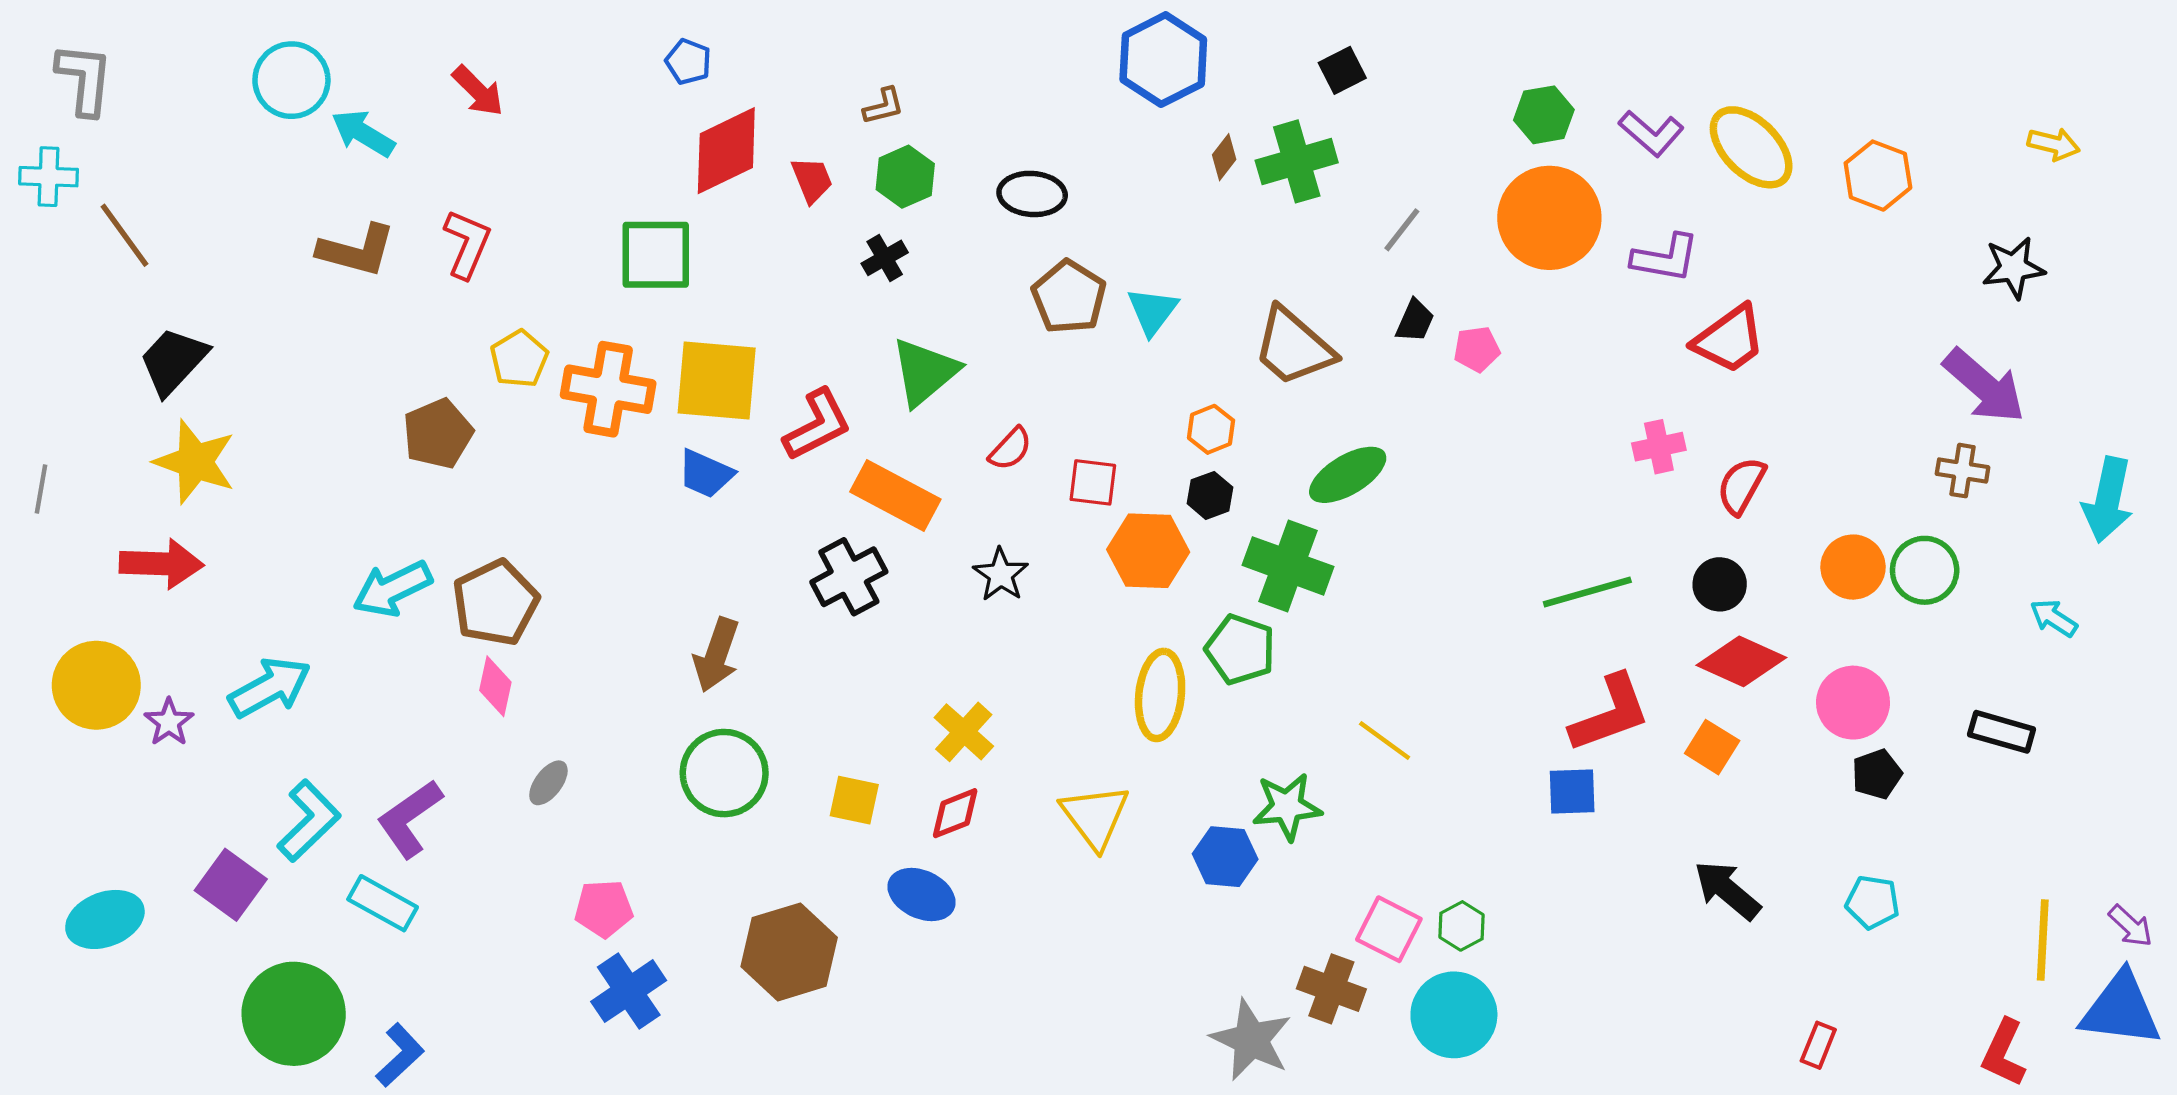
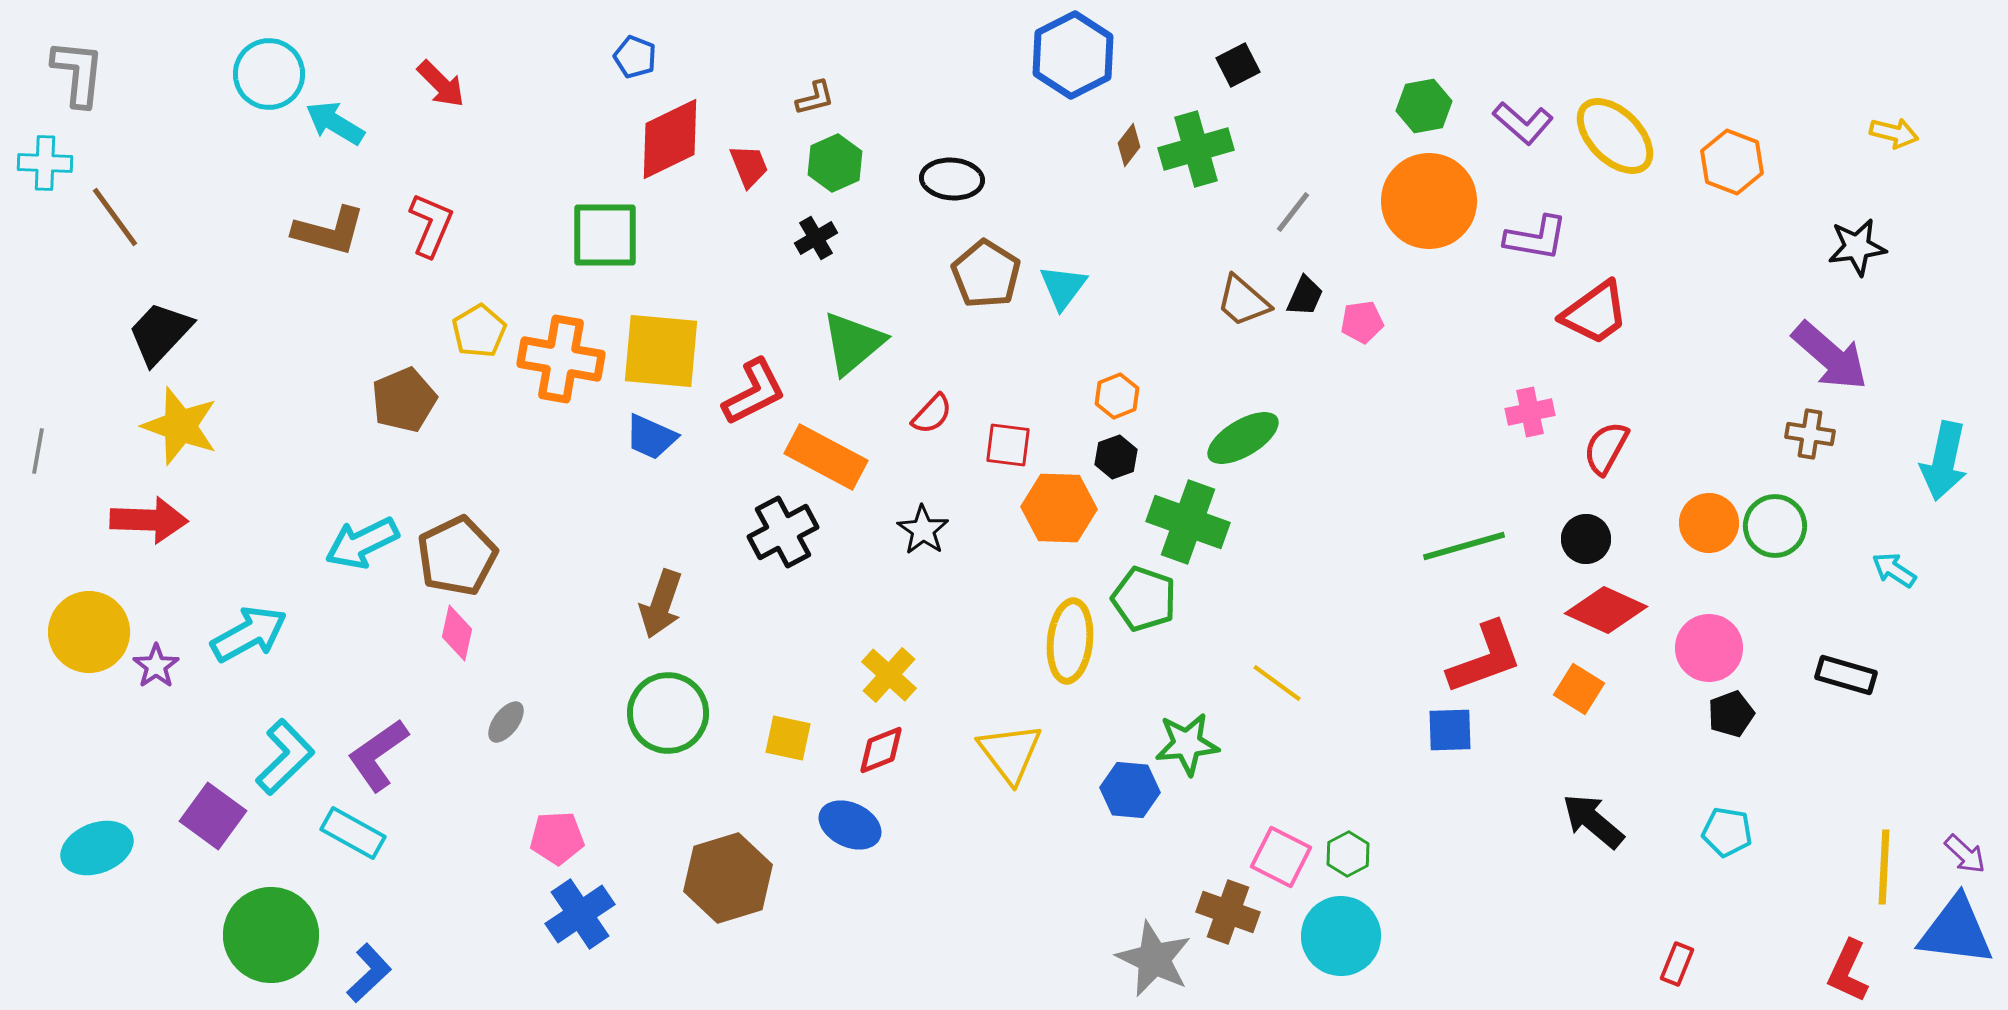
brown trapezoid: (1293, 347) -> (1243, 301), moved, size x0.7

